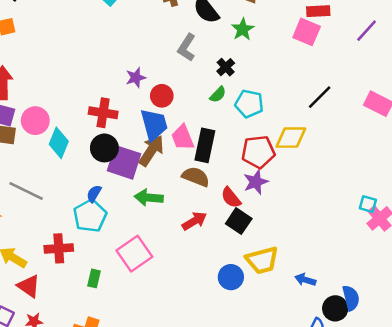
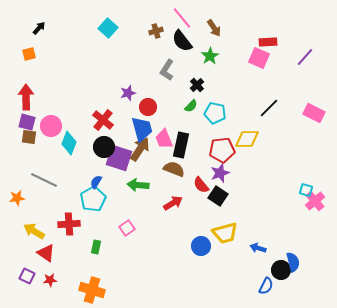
red cross: (103, 113) -> (103, 120), turned 30
black square: (239, 221) -> (218, 196), moved
pink square: (134, 254) -> (127, 228), size x0.6

